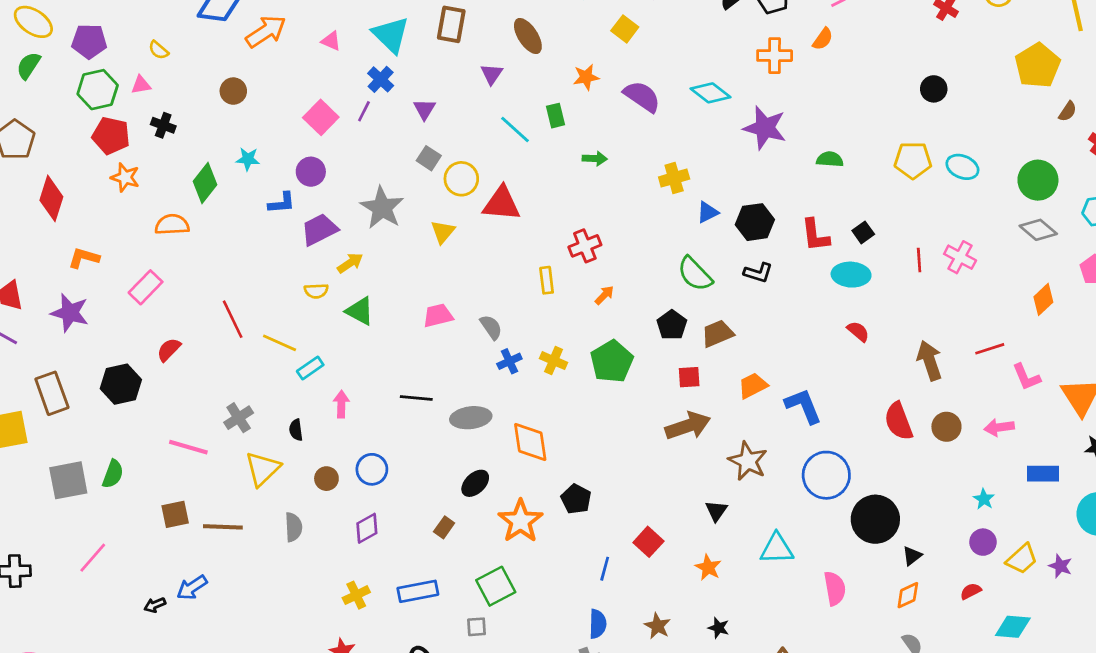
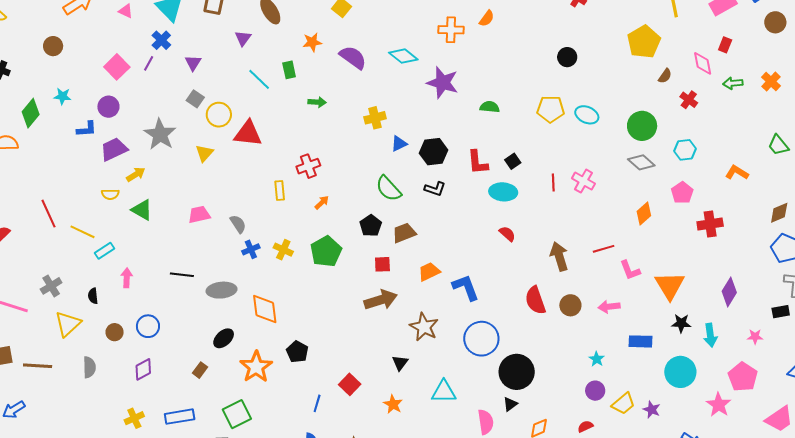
black triangle: (912, 556) -> (510, 404), moved

